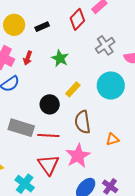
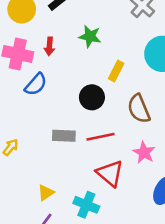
gray rectangle: (21, 128) -> (64, 136), size x0.7
pink star: (78, 156) -> (144, 152), size x0.7

